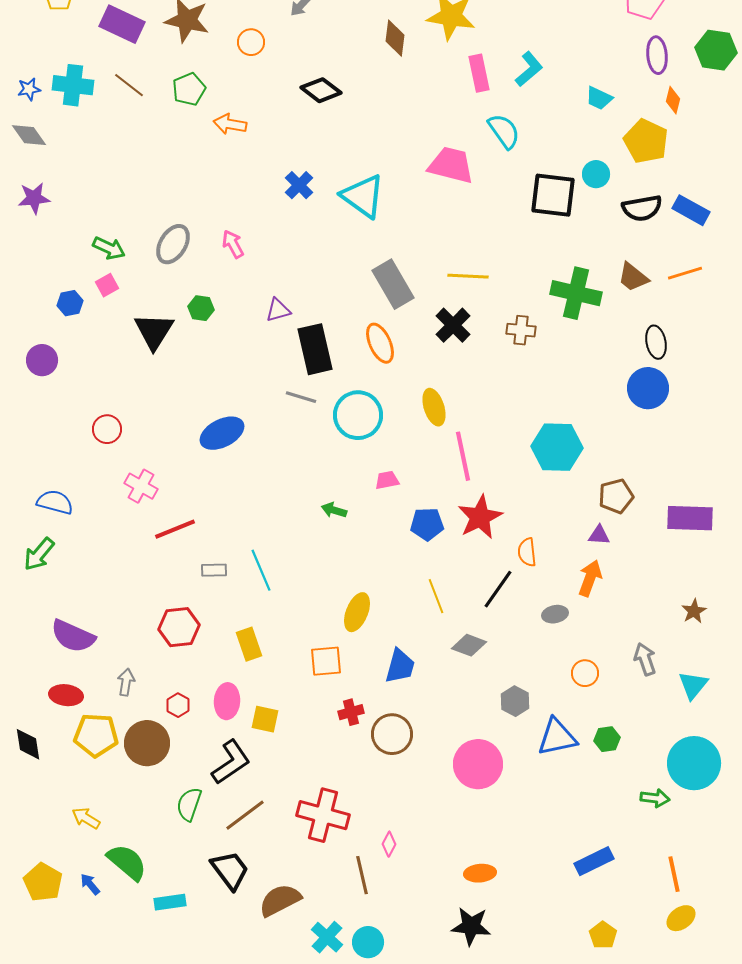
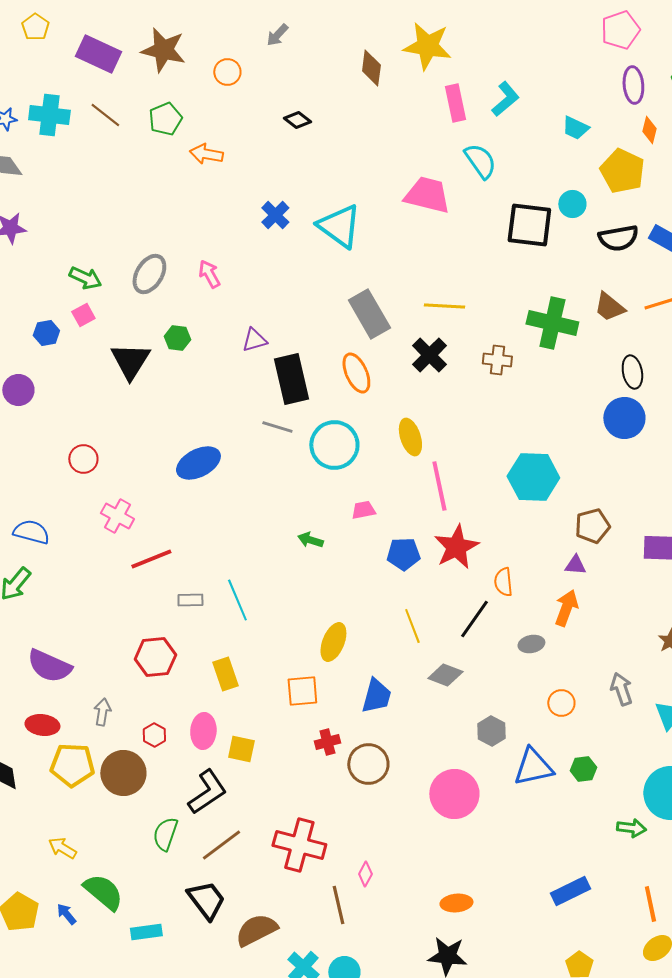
black diamond: (321, 90) -> (297, 120), size x0.7

